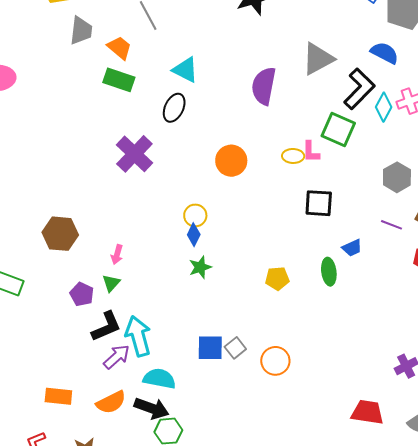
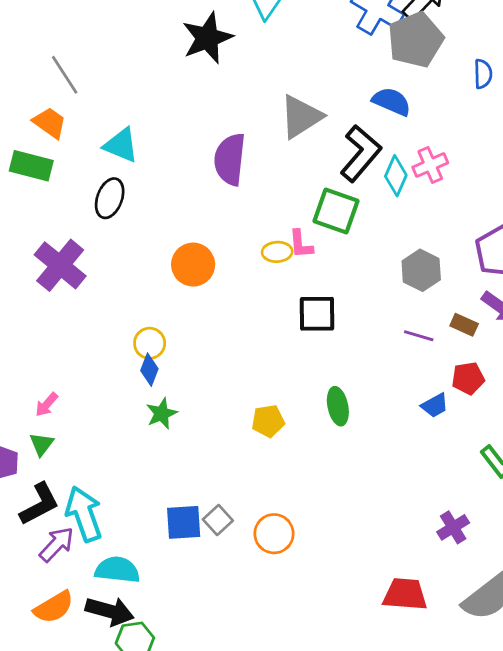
orange trapezoid: (119, 48) -> (50, 123), moved
blue trapezoid: (352, 248) -> (435, 405), moved
pink arrow: (117, 254) -> (47, 405), turned 30

